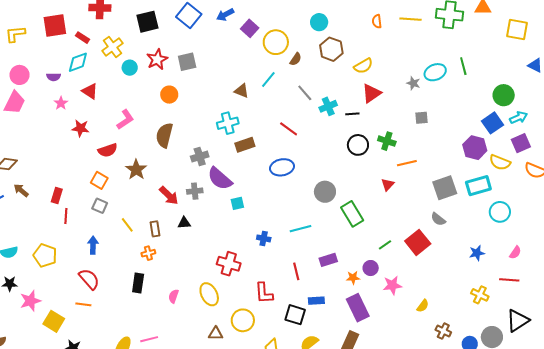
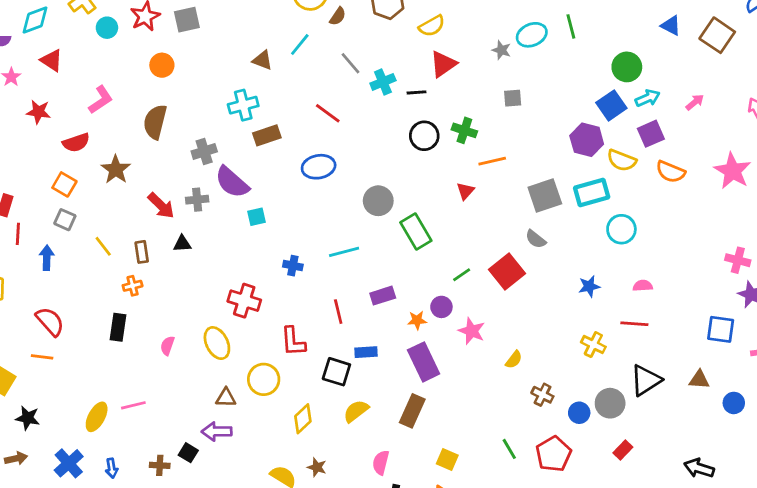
blue arrow: (93, 245) -> (47, 258), moved
pink semicircle: (515, 252) -> (643, 286), turned -128
pink star: (392, 285) -> (472, 331), turned 30

